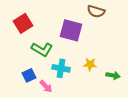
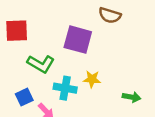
red square: (23, 23) -> (17, 31), turned 30
yellow star: (90, 64) -> (92, 79), moved

